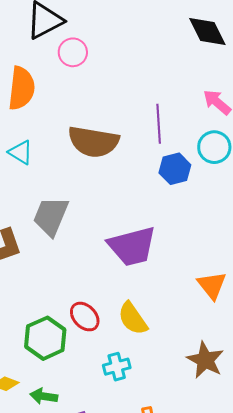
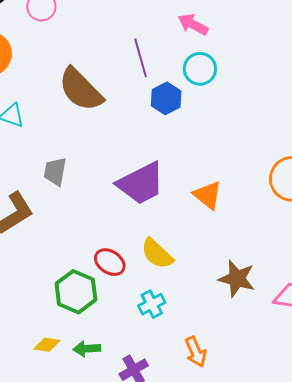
brown semicircle: (93, 142) -> (81, 90), turned 48
gray trapezoid: (51, 216) -> (55, 171), size x0.7
orange triangle: (212, 285) -> (208, 195), moved

